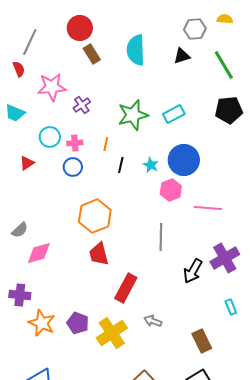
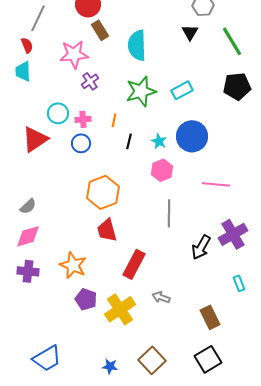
cyan semicircle: (136, 50) -> (137, 45), moved
black triangle: (182, 56) -> (190, 32), turned -42
pink star: (52, 87) -> (74, 54), moved
cyan trapezoid: (15, 113) -> (23, 71), moved, turned 65
red triangle: (27, 163) -> (35, 139), size x1.8
pink hexagon: (171, 190) -> (162, 170), moved
pink diamond: (39, 253) -> (28, 236), moved
orange star: (42, 323) -> (73, 265), moved

